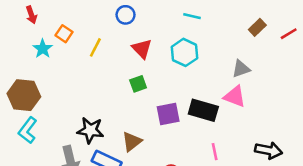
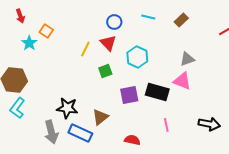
blue circle: (126, 15) -> (114, 22), moved
brown rectangle: (257, 27) -> (181, 20), moved
yellow line: (95, 47) -> (85, 49), moved
cyan hexagon: (184, 52) -> (137, 57), moved

